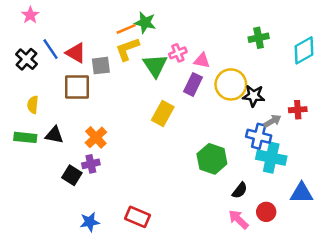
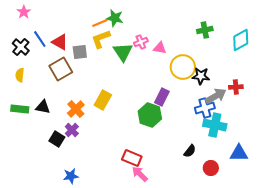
purple rectangle: (193, 84) -> (162, 97), moved
brown square: (77, 87) -> (61, 69), turned -30
yellow semicircle: (33, 105) -> (20, 75), moved
yellow rectangle: (163, 113) -> (103, 100), moved
gray arrow: (272, 121) -> (216, 96), size x1.5
blue cross: (259, 136) -> (205, 108), turned -30
green hexagon: (212, 159) -> (150, 115), moved
purple cross: (91, 164) -> (72, 130), turned -32
red rectangle: (138, 217) -> (132, 158), moved
pink arrow: (238, 219) -> (140, 174), moved

